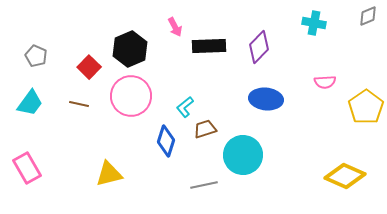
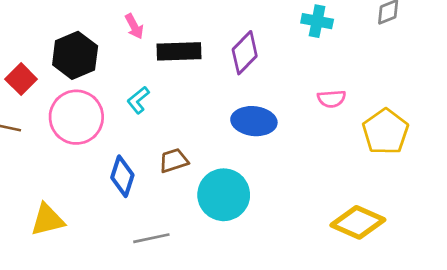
cyan L-shape: (185, 107) -> (138, 100), moved
gray line: (204, 185) -> (151, 238), moved

